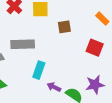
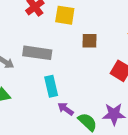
cyan rectangle: (39, 70) -> (51, 86), turned -42

